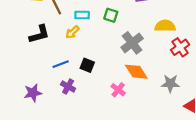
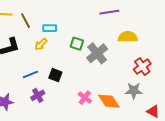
green square: (111, 15) -> (77, 44), moved
red cross: (180, 47) -> (142, 67), moved
orange diamond: (136, 72) -> (109, 101), moved
purple cross: (68, 86) -> (38, 95), turned 32

